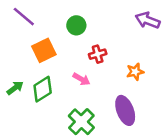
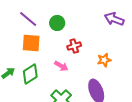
purple line: (24, 17) -> (28, 19), moved
orange square: (44, 50) -> (31, 43), turned 30

